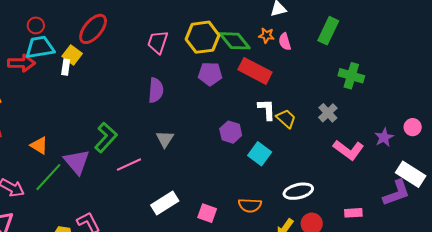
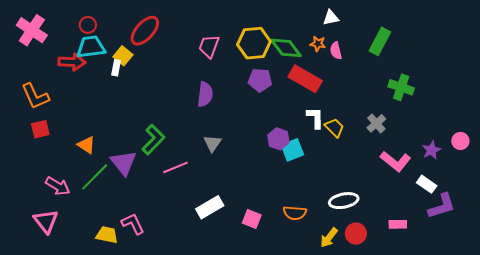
cyan square: (260, 154) -> (292, 150), moved, turned 30
white rectangle: (411, 174) -> (427, 184), moved, size x0.7

